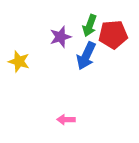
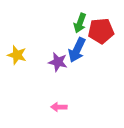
purple star: (60, 37) -> (58, 62), moved, turned 30

